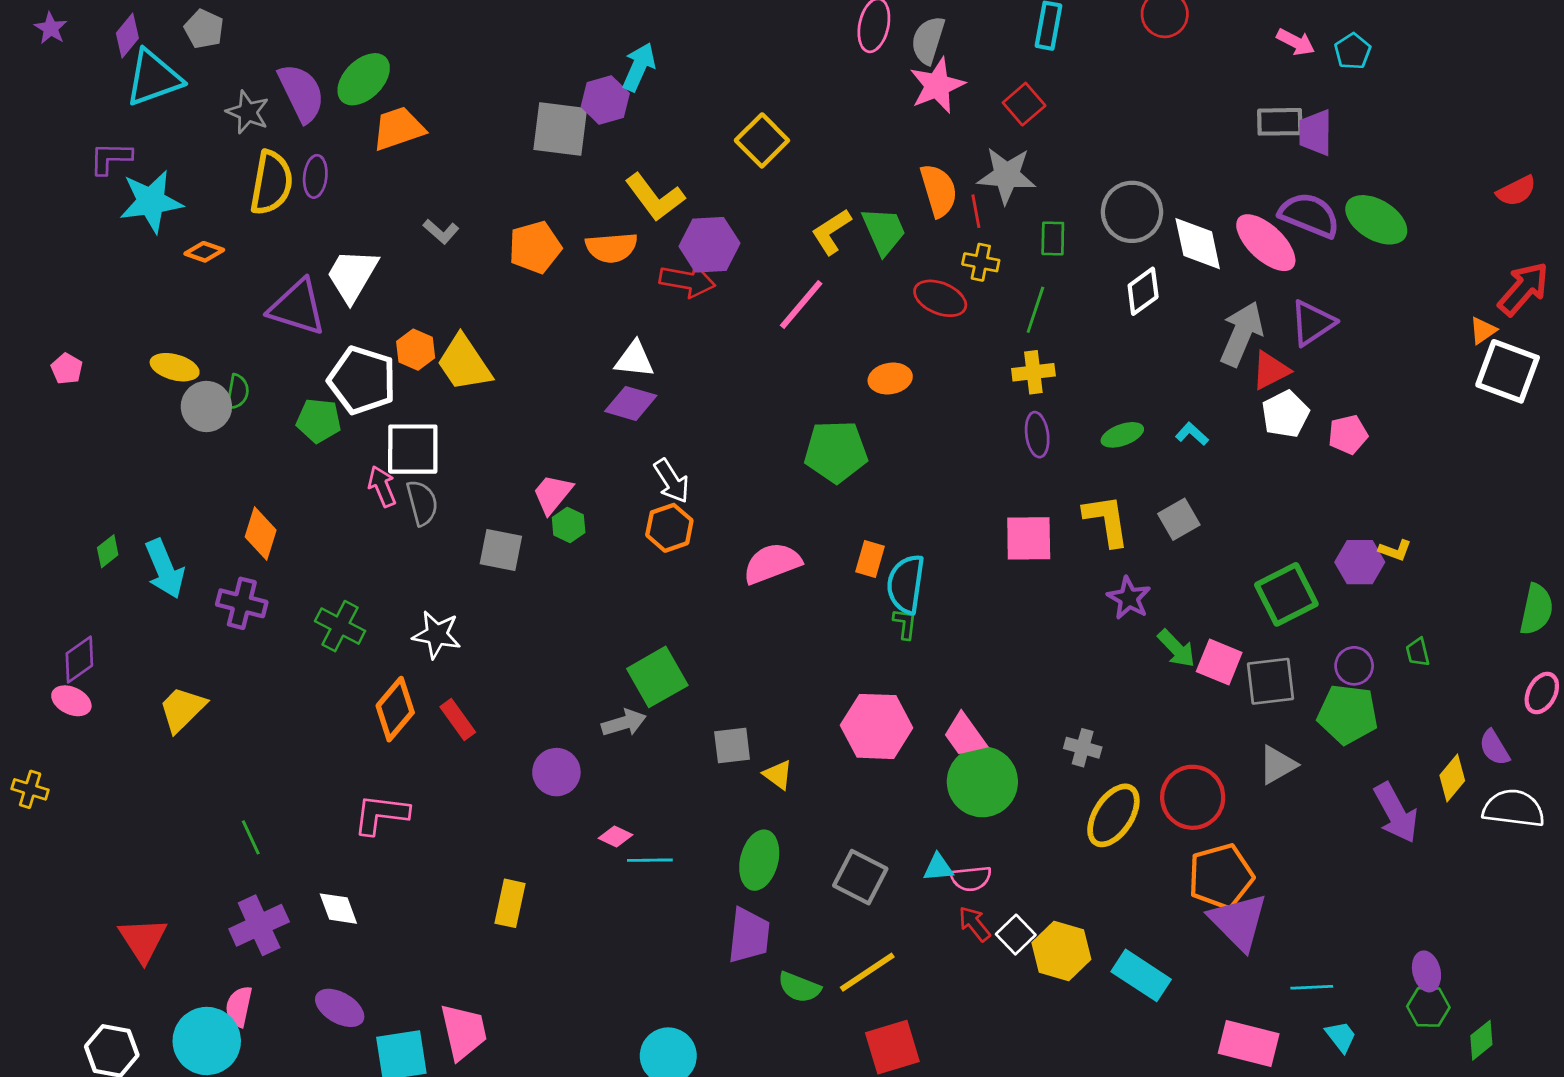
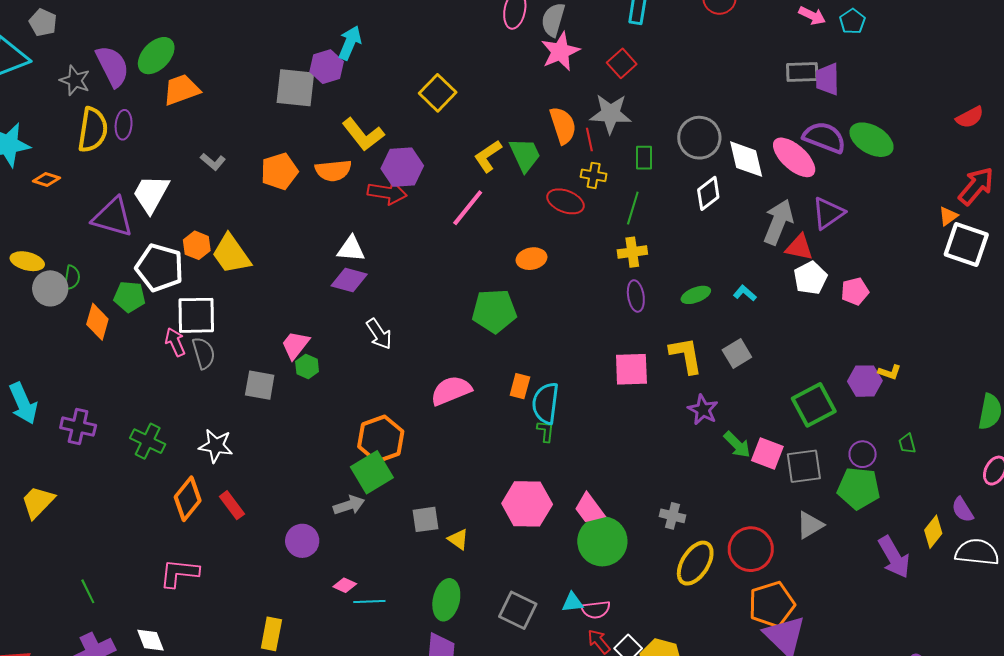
red triangle: (1270, 370) -> (799, 247), turned 40
orange hexagon: (669, 528) -> (381, 439), moved, size x1.4
orange diamond: (261, 533) -> (97, 322), moved

